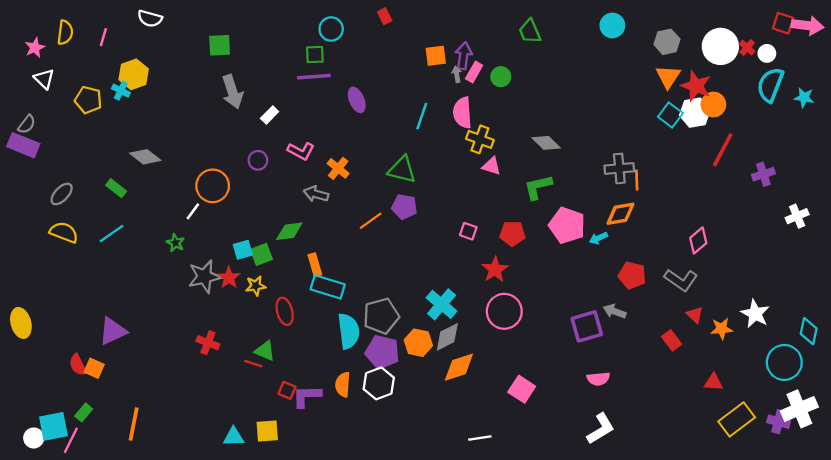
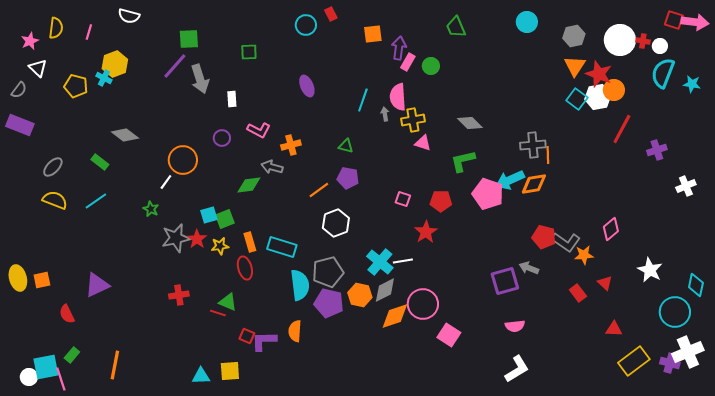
cyan circle: (331, 29) -> (306, 25), moved
red cross: (747, 48) -> (643, 41), turned -32
green square: (315, 55) -> (249, 52), moved
orange square: (436, 56) -> (373, 34), moved
gray arrow: (457, 74) -> (385, 114), moved
purple line: (314, 77) -> (175, 66), moved, turned -44
white rectangle: (270, 115) -> (232, 99), turned -49
gray semicircle: (27, 124) -> (19, 90), moved
yellow cross: (480, 139) -> (413, 120), turned -30
orange cross: (338, 168) -> (291, 145), turned 36
green triangle: (402, 170) -> (346, 146), size x0.6
green diamond: (289, 231) -> (249, 185), moved
cyan arrow: (598, 238) -> (510, 180), moved, size x1.8
pink diamond: (698, 240) -> (611, 229), moved
orange rectangle: (315, 265) -> (250, 242), moved
gray L-shape: (681, 280) -> (566, 242), moved
pink circle: (504, 311) -> (423, 304), moved
red triangle: (695, 315) -> (605, 283), moved
orange star: (722, 329) -> (584, 255), moved
red cross: (208, 343) -> (179, 295), turned -30
orange square: (94, 368) -> (42, 280), moved, turned -36
white hexagon: (379, 383) -> (336, 223), moved
white line: (480, 438) -> (403, 261), moved
pink line: (71, 440) -> (61, 379), turned -45

